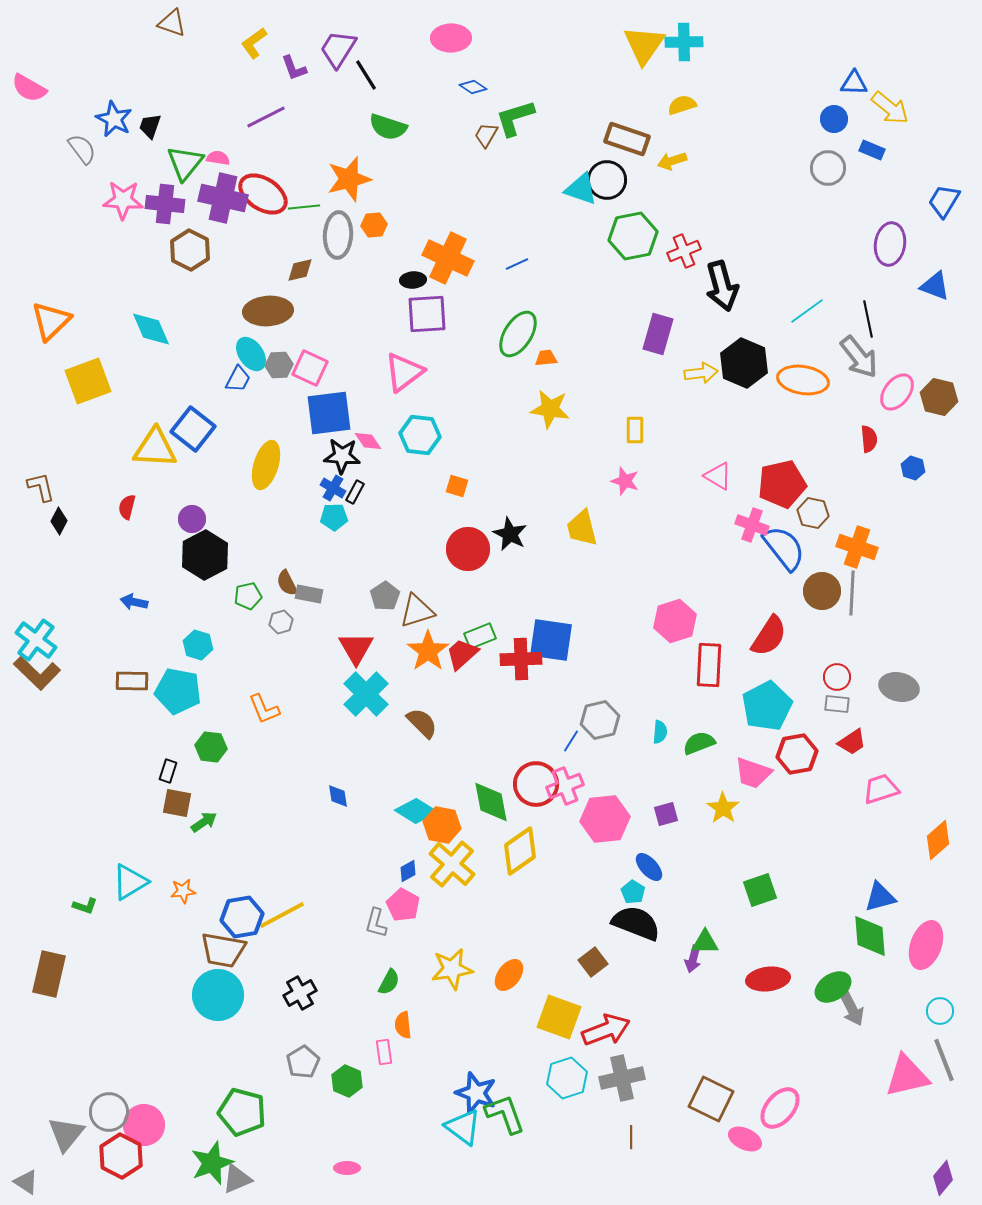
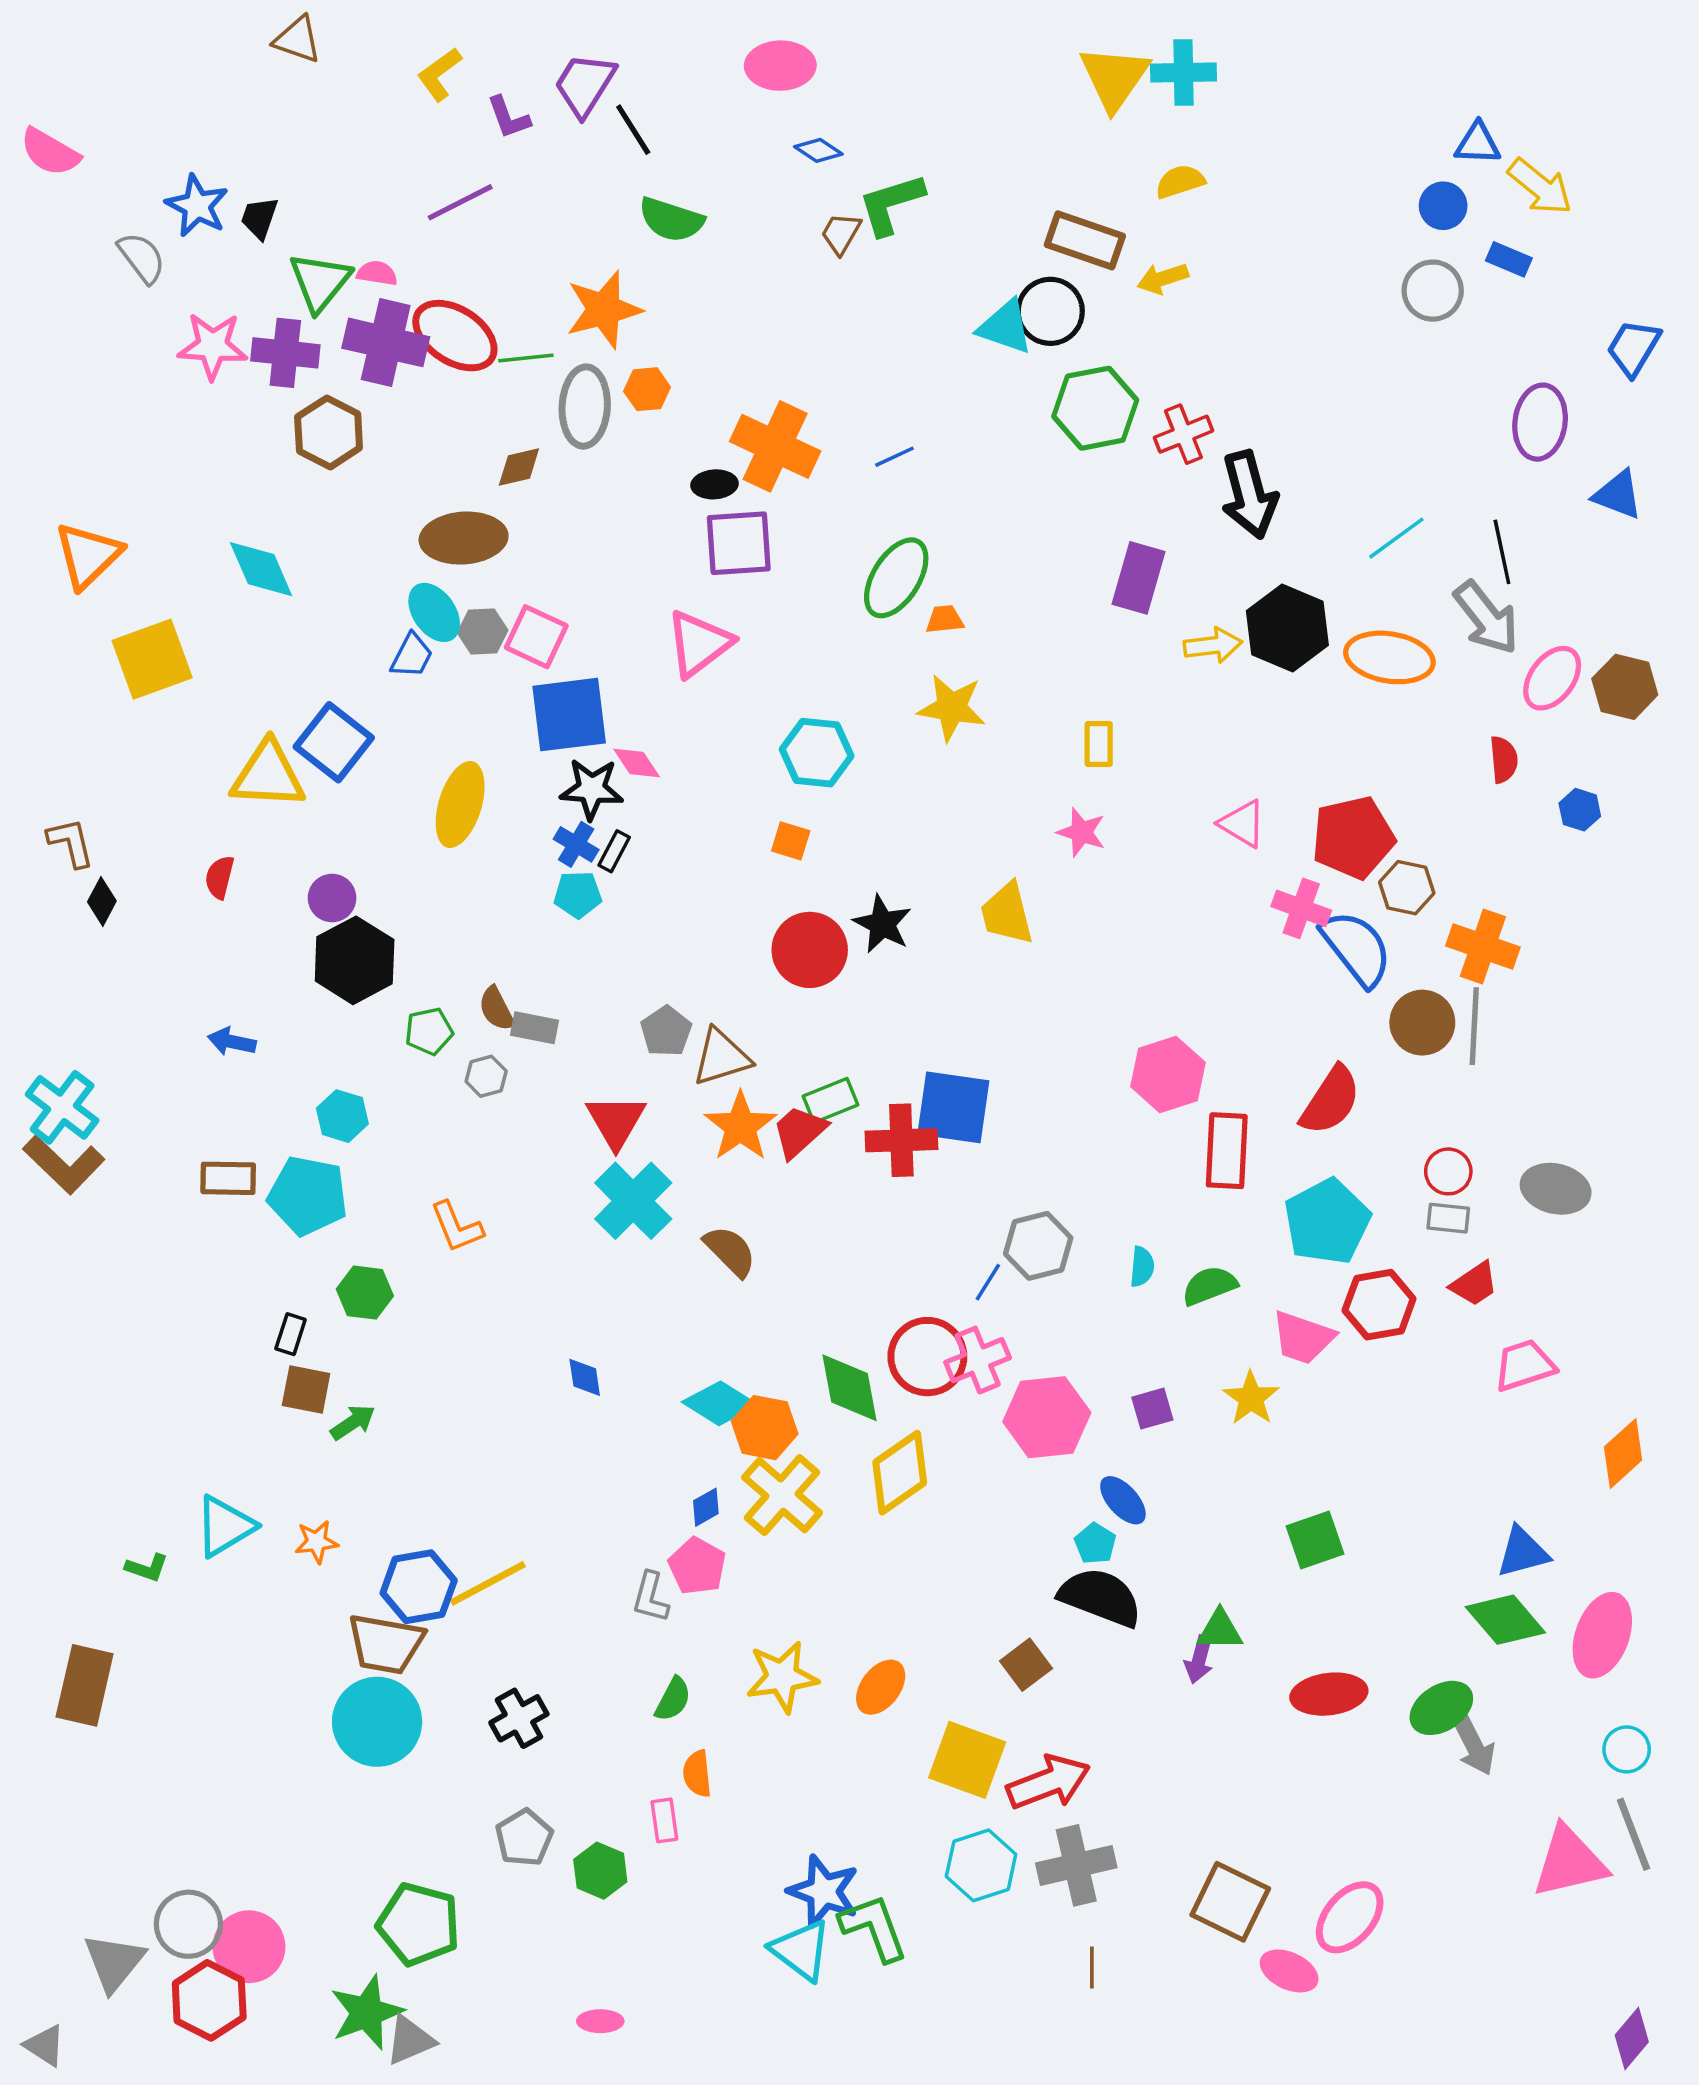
cyan hexagon: (420, 435) -> (817, 753), moved
green diamond: (870, 936) -> (1505, 1620), turned -36

